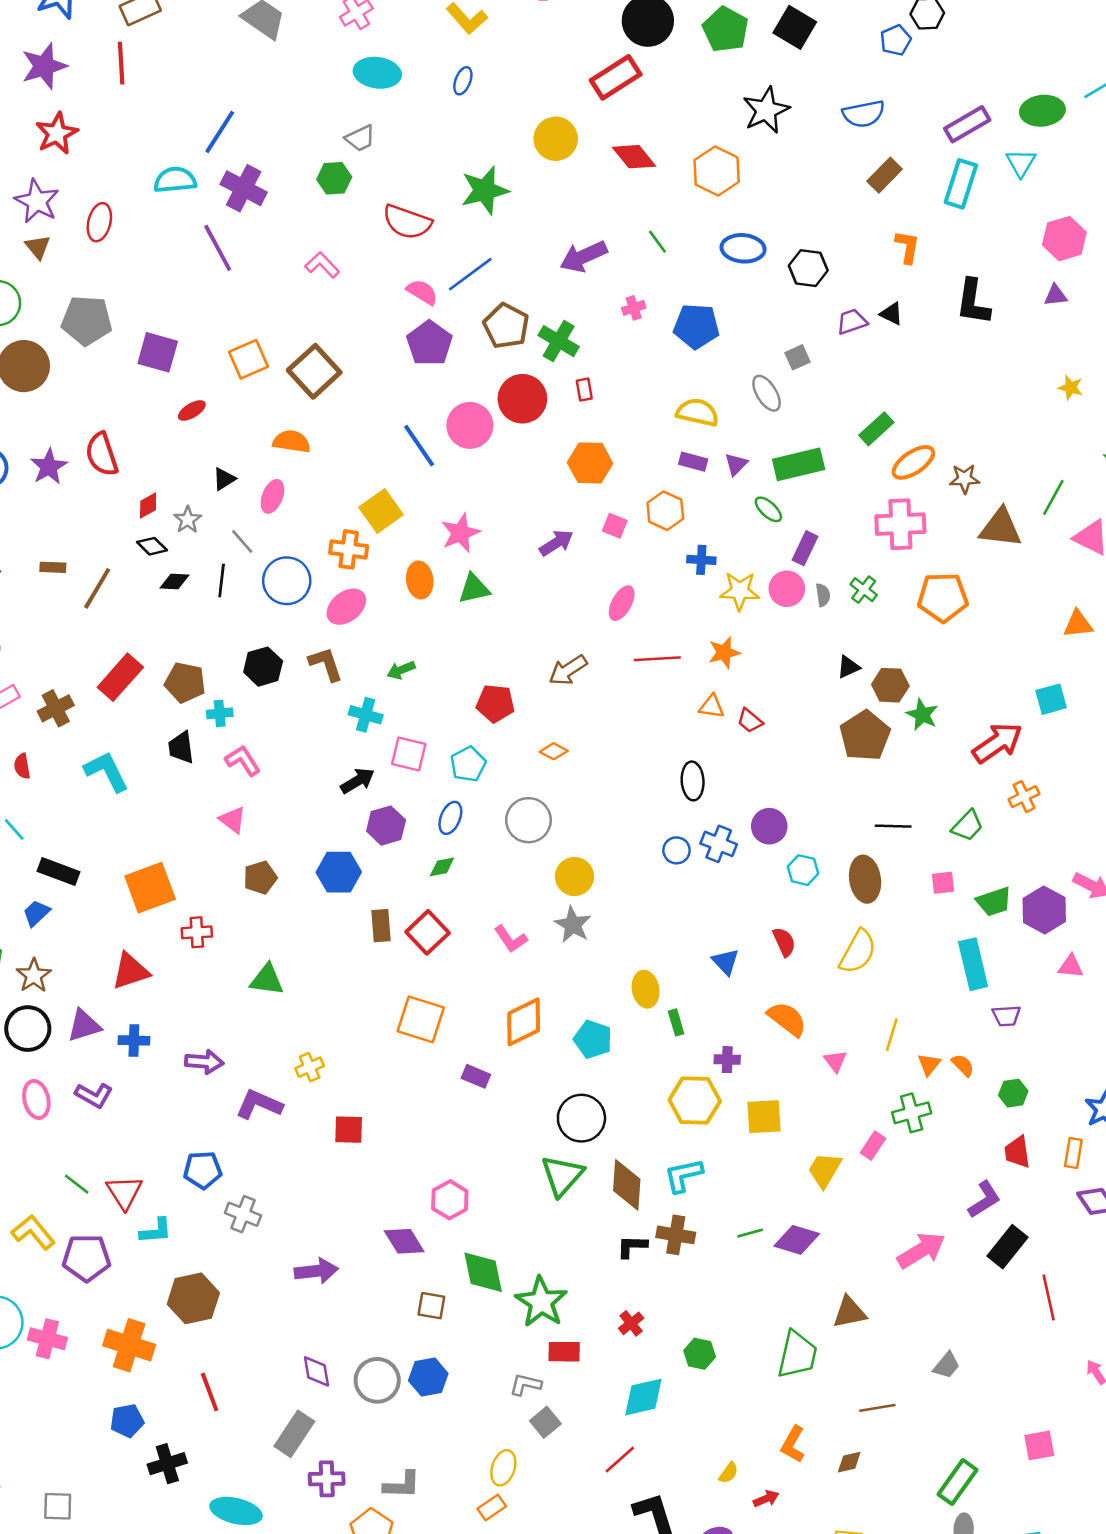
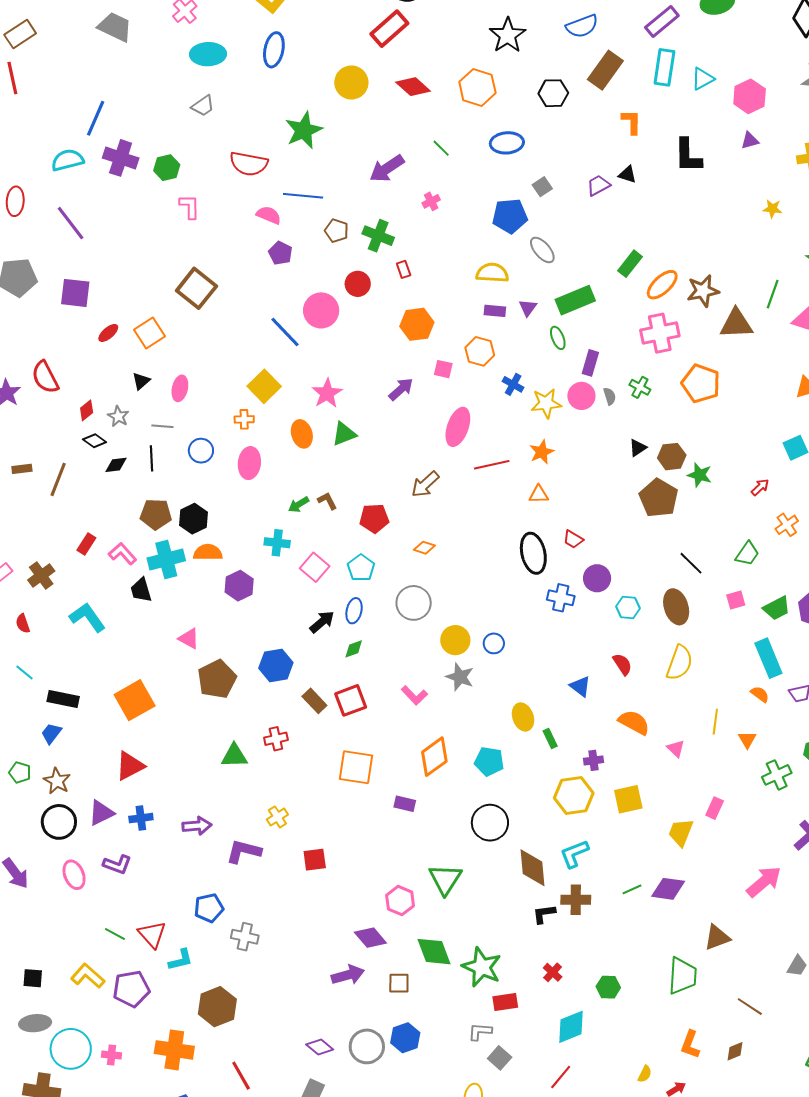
blue ellipse: (463, 81) -> (274, 50), size x1.6
cyan triangle: (1021, 163) -> (703, 79), moved, turned 40
brown rectangle: (885, 175) -> (605, 70), size x1.4
green hexagon: (334, 178) -> (167, 168), moved
purple line: (218, 248) -> (71, 223), moved
pink L-shape: (322, 265) -> (190, 207), turned 52
black hexagon: (808, 268) -> (553, 93), moved
blue line: (470, 274) -> (303, 196), turned 51
brown pentagon: (506, 326) -> (337, 231), size x0.7
blue pentagon: (696, 326) -> (510, 216), moved
purple pentagon: (429, 343) -> (280, 253), size x0.7
gray square: (797, 357) -> (542, 187), moved
orange square: (248, 359) -> (149, 333), moved
red circle: (522, 399) -> (358, 284), size x0.7
orange semicircle: (292, 442) -> (208, 552), moved
brown star: (965, 479) -> (703, 291), size x1.4
green ellipse: (768, 509) -> (558, 338), turned 35
gray line: (242, 541) -> (162, 426), turned -35
orange cross: (349, 549) -> (244, 419), size x0.7
blue cross: (701, 560) -> (513, 384), turned 35
blue circle: (287, 581) -> (201, 451), size x0.7
orange pentagon: (943, 597) -> (701, 383), turned 30
pink ellipse: (622, 603) -> (458, 427), size x1.4
pink ellipse: (346, 607) -> (249, 463), turned -36
brown L-shape: (326, 664) -> (327, 501), moved, size x0.7
red rectangle: (120, 677) -> (86, 544), size x0.6
brown pentagon: (185, 683) -> (156, 514), moved
cyan cross: (220, 713) -> (166, 559), size x1.8
red trapezoid: (750, 721) -> (573, 539), moved
red arrow: (997, 743) -> (760, 487), size x0.5
pink square: (409, 754) -> (315, 567), turned 36
pink L-shape: (243, 760) -> (122, 554), moved
black arrow: (358, 781) -> (322, 622), moved
black ellipse: (693, 781) -> (533, 553), size x1.4
purple hexagon: (386, 826) -> (239, 586), moved
black line: (893, 826) -> (691, 563), turned 52
blue circle: (676, 850) -> (494, 643), moved
brown pentagon: (260, 878) -> (217, 679), size x1.5
brown rectangle: (381, 926) -> (314, 701), turned -30
red cross: (197, 932) -> (276, 739), moved
red square: (428, 932) -> (351, 700), turned 32
orange semicircle: (963, 1065) -> (760, 694), moved
green cross: (912, 1113) -> (777, 775), moved
green triangle: (562, 1176) -> (445, 879), moved
purple arrow: (316, 1271) -> (348, 975), moved
pink cross: (47, 1339) -> (111, 1055), size x0.7
purple diamond: (316, 1371) -> (320, 1047), turned -32
brown line: (877, 1408) -> (750, 1007), turned 52

